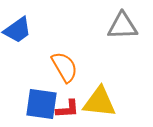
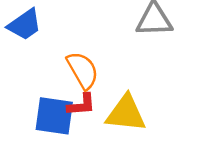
red L-shape: (67, 109) -> (81, 105), moved

